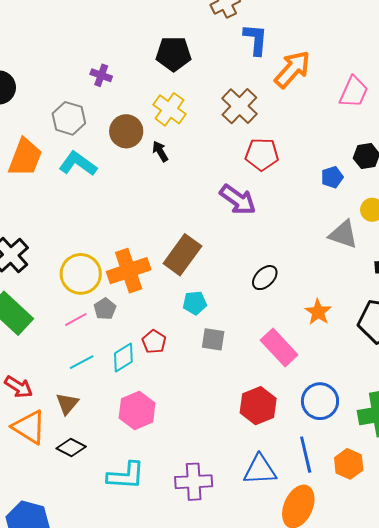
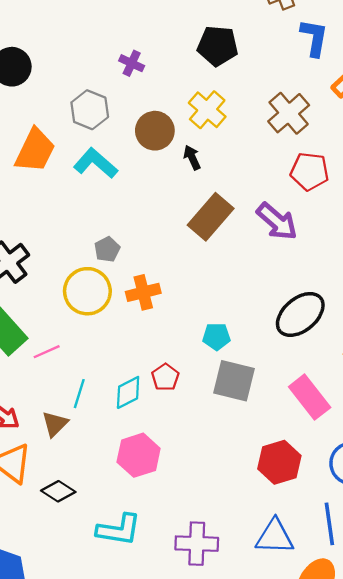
brown rectangle: (182, 255) -> (211, 217), moved
orange cross: (129, 271) -> (143, 292), size x0.7
black ellipse: (265, 278) -> (300, 314), size x1.6
gray pentagon: (105, 309) -> (107, 249), moved
pink line: (76, 320) -> (47, 352), moved
gray square: (213, 339) -> (234, 381), size x1.5
cyan line: (82, 362) -> (79, 394), turned -50
brown triangle: (67, 404) -> (55, 424), moved

